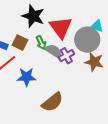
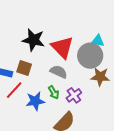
green arrow: (41, 43) -> (54, 92), moved
purple cross: (66, 56) -> (74, 95), moved

